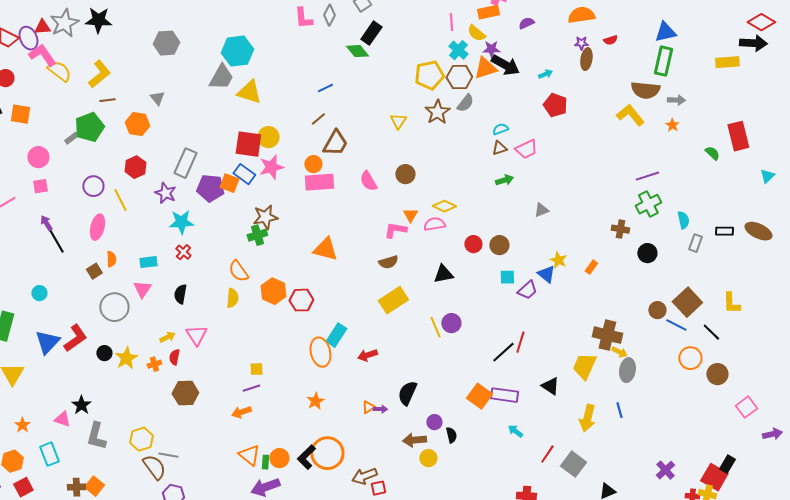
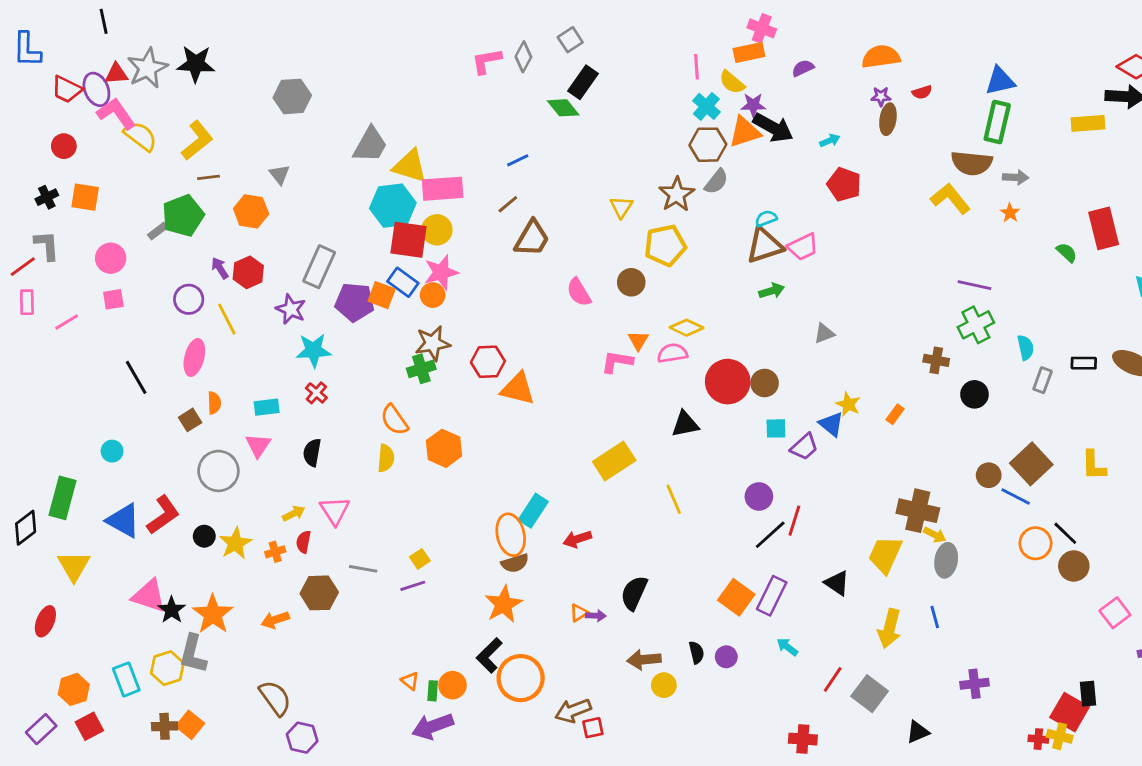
pink L-shape: (303, 18) -> (487, 61), turned 85
cyan hexagon: (237, 51) -> (393, 206), moved
yellow pentagon: (429, 75) -> (665, 245), moved
brown triangle: (499, 148) -> (765, 245), size x1.8
orange circle: (313, 164) -> (433, 295), moved
purple line: (647, 176) -> (975, 285), turned 30
pink rectangle: (319, 182) -> (443, 189), moved
purple arrow: (46, 223) -> (220, 268), moved
red circle: (473, 244) -> (728, 382), size x1.8
brown semicircle: (388, 262) -> (515, 563), moved
red hexagon: (301, 300) -> (488, 362), moved
purple circle: (451, 323) -> (759, 496), moved
black line: (711, 332) -> (1065, 533), moved
blue triangle: (47, 342) -> (123, 521), turned -44
yellow square: (256, 369) -> (420, 559), turned -32
purple rectangle: (504, 395) -> (772, 596), turned -72
orange star: (315, 401) -> (504, 604), size x1.5
orange arrow: (241, 412) -> (275, 620), moved
pink triangle: (62, 419) -> (149, 596), moved, size x1.5
purple circle: (434, 422) -> (726, 657), moved
orange star: (22, 425) -> (213, 614), moved, size x1.8
yellow hexagon: (141, 439) -> (167, 668), moved
gray line: (168, 455) -> (363, 569), moved
orange triangle: (249, 455) -> (410, 681), size x0.6
black L-shape: (306, 457) -> (489, 655), moved
black rectangle: (727, 464) -> (1088, 694), turned -36
purple cross: (665, 470) -> (975, 684), moved, turned 36

